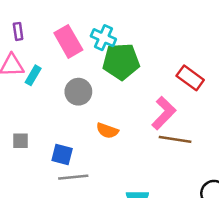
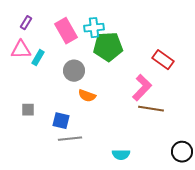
purple rectangle: (18, 31) -> (26, 23), turned 40
cyan cross: (103, 38) -> (94, 28), turned -30
orange semicircle: (107, 131) -> (87, 96), moved

